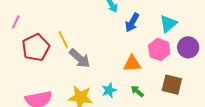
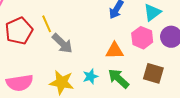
green arrow: (137, 91) -> (119, 79), size x1.6

